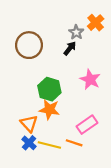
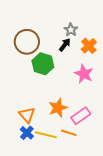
orange cross: (96, 23) -> (89, 46), moved
green hexagon: (49, 89) -> (43, 64), moved
orange star: (49, 110) -> (58, 108), moved, turned -30

